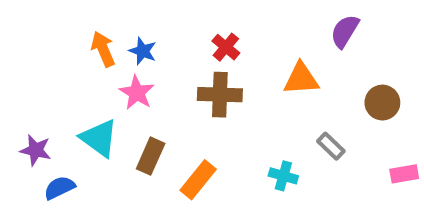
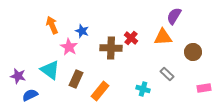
red cross: (226, 47) -> (131, 38), moved
blue star: (143, 51) -> (82, 31), moved
orange triangle: (301, 79) -> (163, 37), moved

